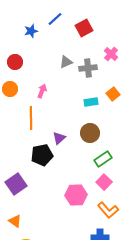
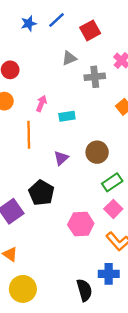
blue star: (31, 31) -> (29, 23), moved
gray triangle: (66, 62) -> (69, 58), moved
cyan rectangle: (91, 102) -> (67, 116), moved
black pentagon: (42, 155) -> (41, 193), moved, turned -30

